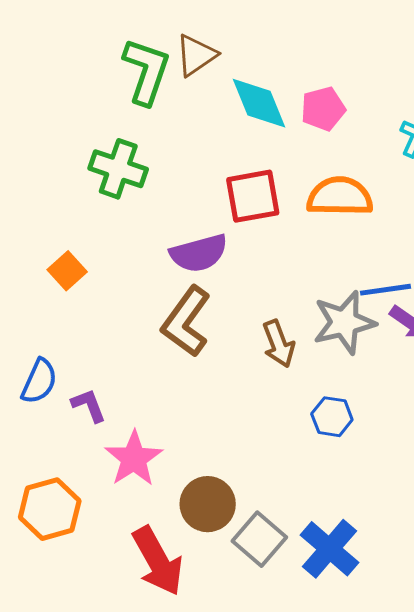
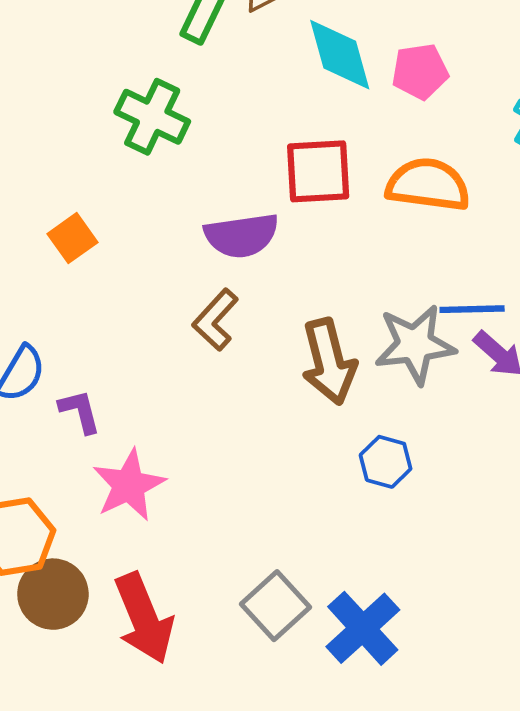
brown L-shape: (186, 321) -> (215, 320), size x0.7
brown arrow: (279, 344) -> (329, 362), size x1.4
brown circle: (208, 504) -> (53, 594), moved

